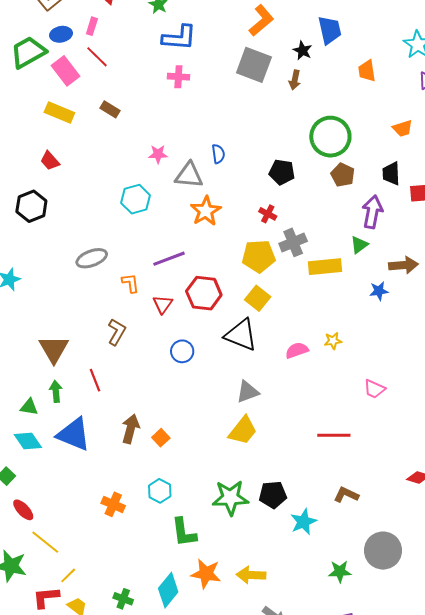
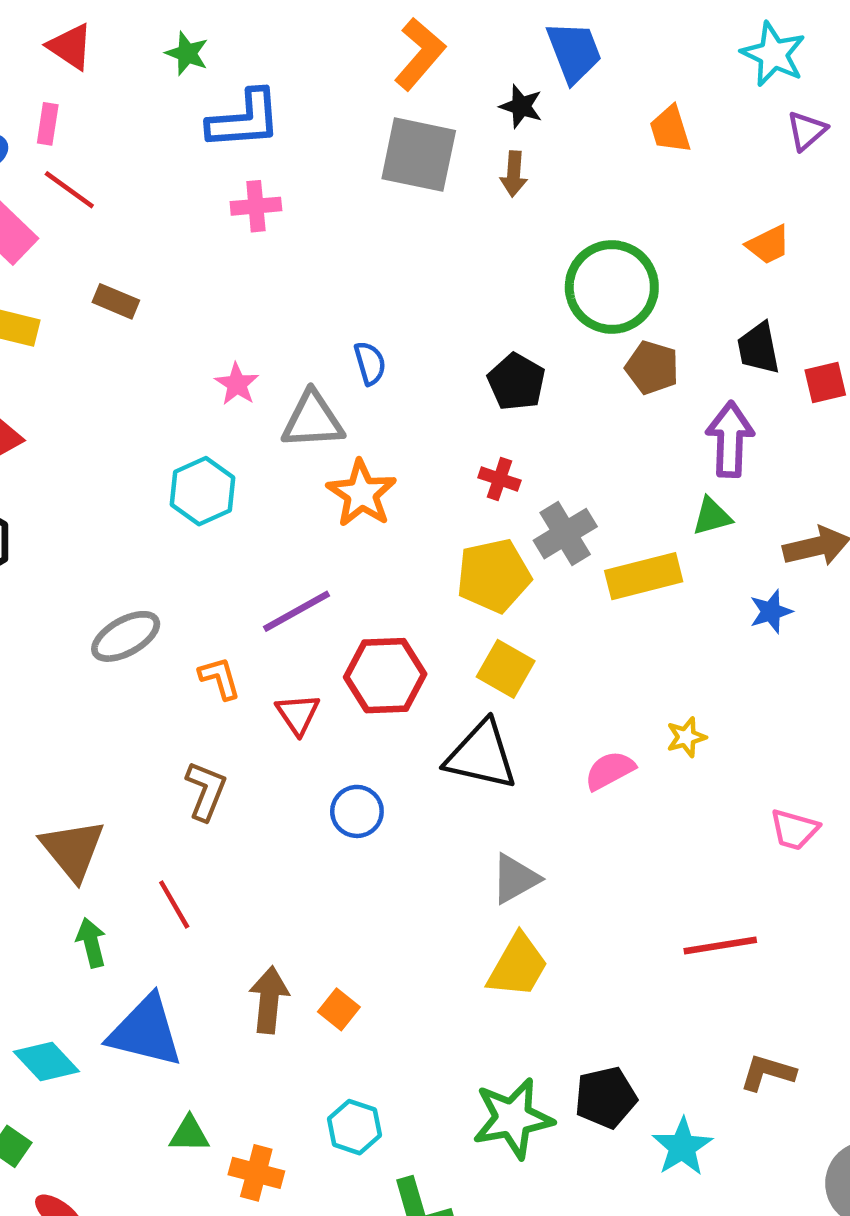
pink star: (158, 154) -> (237, 384), turned -30
black pentagon: (282, 172) -> (516, 382), turned 30
green triangle: (359, 245) -> (712, 516), turned 30
green triangle: (29, 407) -> (189, 1134), moved

